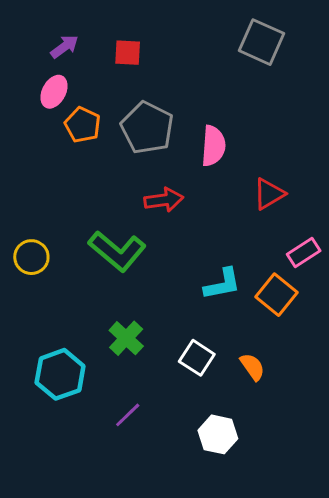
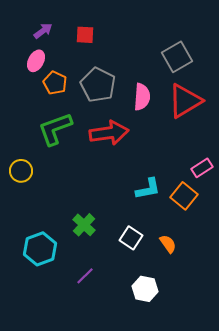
gray square: (261, 42) -> (177, 57), moved, turned 36
red triangle: (269, 194) -> (185, 101), moved, size x1.6
red arrow: (164, 200) -> (109, 133), size x1.5
green L-shape: (117, 251) -> (55, 129), moved, turned 120

